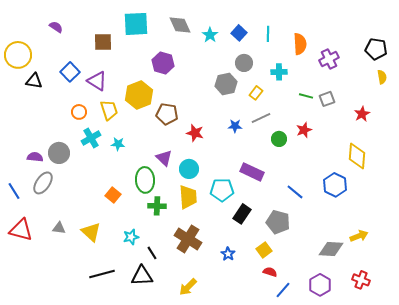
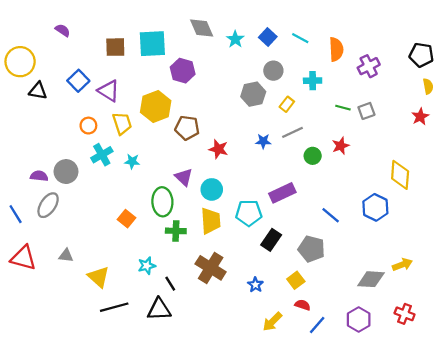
cyan square: (136, 24) -> (152, 44), moved
cyan line: (268, 34) -> (300, 38), turned -63
red star: (362, 114) -> (420, 117), moved
purple rectangle: (252, 172) -> (282, 193), turned -50
yellow triangle: (91, 232) -> (99, 277), moved
yellow arrow: (188, 287) -> (272, 322), moved

